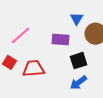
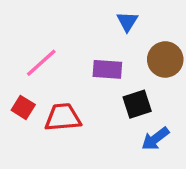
blue triangle: (77, 19) -> (127, 21), moved
blue arrow: (78, 83) -> (155, 139), moved

